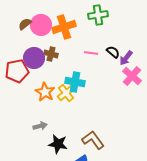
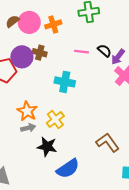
orange cross: (64, 27) -> (53, 24), size x0.7
orange star: (45, 92) -> (27, 111), moved
yellow cross: (66, 93) -> (55, 119), moved
brown L-shape: (93, 140) -> (108, 142), moved

